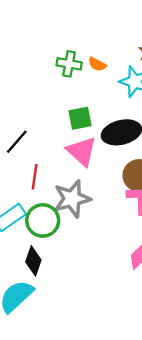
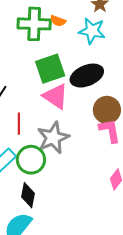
green cross: (69, 64) -> (34, 24), size x1.5
green square: (80, 118) -> (50, 69), size x1.4

